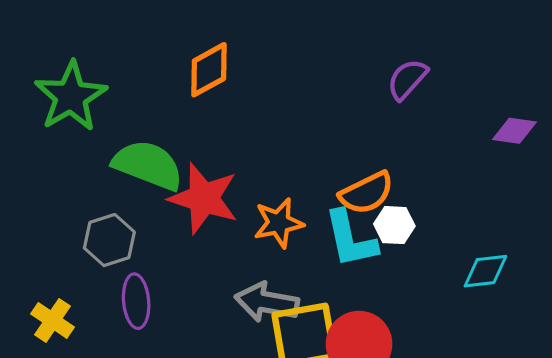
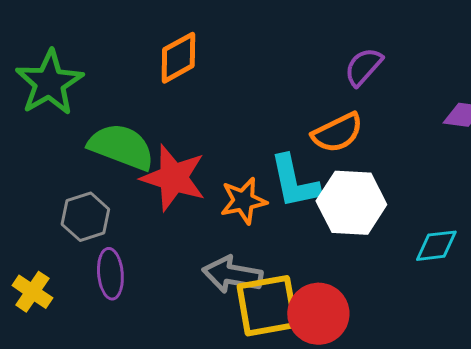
orange semicircle: (367, 193) -> (337, 133), moved
white hexagon: (394, 225) -> (351, 203), size x1.8
cyan L-shape: (350, 239) -> (294, 182), moved

